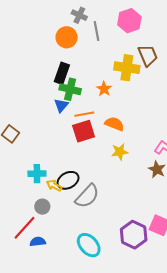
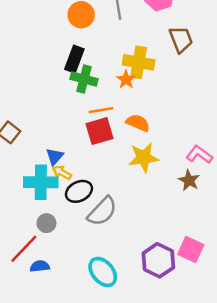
yellow cross: (127, 68) -> (139, 62), moved
blue triangle: (61, 105) -> (55, 156), moved
yellow star: (120, 152) -> (144, 158), size x1.4
cyan cross: (37, 174) -> (41, 182), size x1.5
yellow arrow: (54, 185) -> (62, 173), moved

